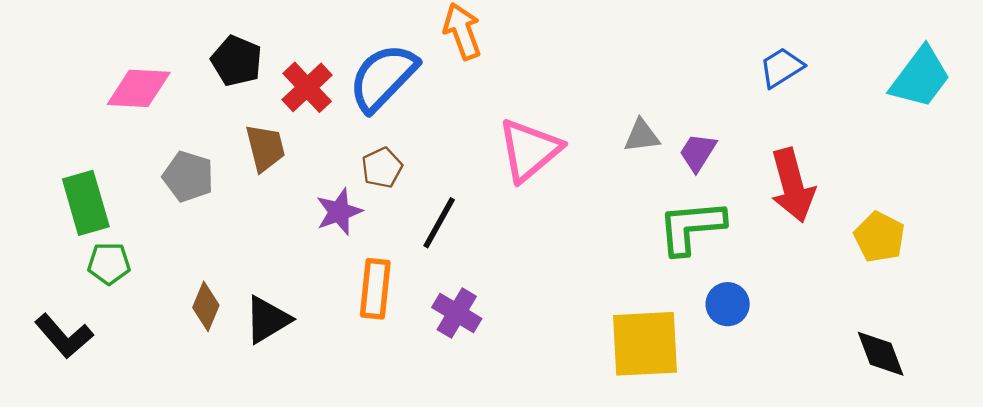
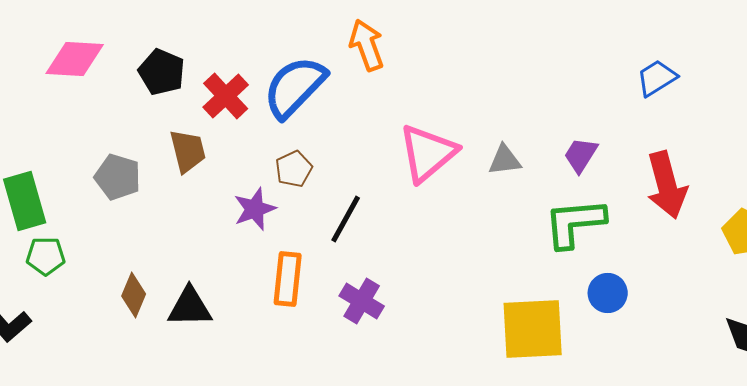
pink diamond: (139, 88) -> (75, 59), moved
gray triangle: (642, 136) -> (505, 160), moved
black triangle: (267, 320) -> (190, 307), turned 30

